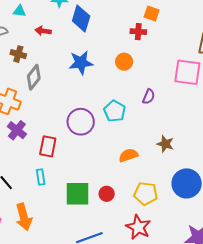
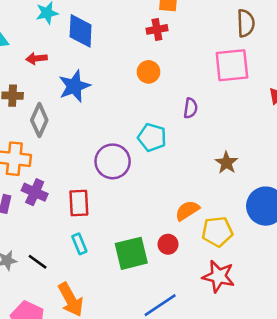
blue star: (81, 63) -> (74, 86), moved
brown star: (165, 144) -> (226, 163), turned 30
orange semicircle: (128, 155) -> (187, 210), moved

